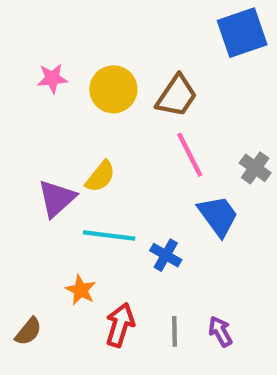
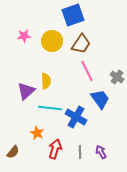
blue square: (242, 33) -> (73, 15), moved
yellow semicircle: (100, 177) -> (46, 81), turned -42
blue cross: (166, 255) -> (76, 117), size x1.5

